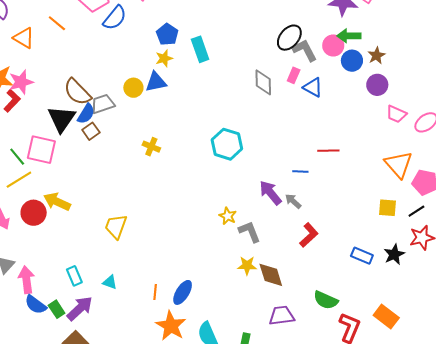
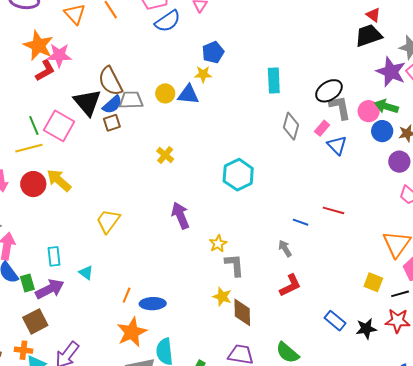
cyan rectangle: (200, 49) -> (274, 81), moved
black triangle: (62, 119) -> (87, 102), turned -32
purple arrow: (270, 193) -> (180, 215), moved
blue ellipse: (183, 292) -> (153, 304), turned 40

